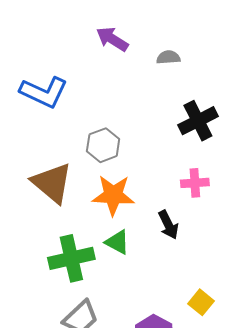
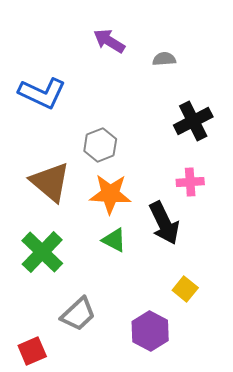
black arrow: (168, 225) -> (164, 223), size x1.5
green cross: (71, 258) -> (42, 252), moved, turned -33
yellow square: (201, 302) -> (185, 289), moved

